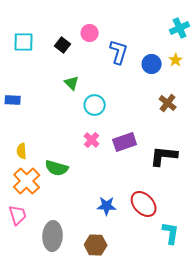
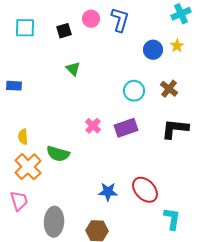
black square: (63, 45) -> (64, 31), turned 35
blue L-shape: (119, 52) -> (120, 20), moved
cyan circle: (95, 105) -> (134, 91), moved
black L-shape: (164, 156) -> (175, 129), moved

